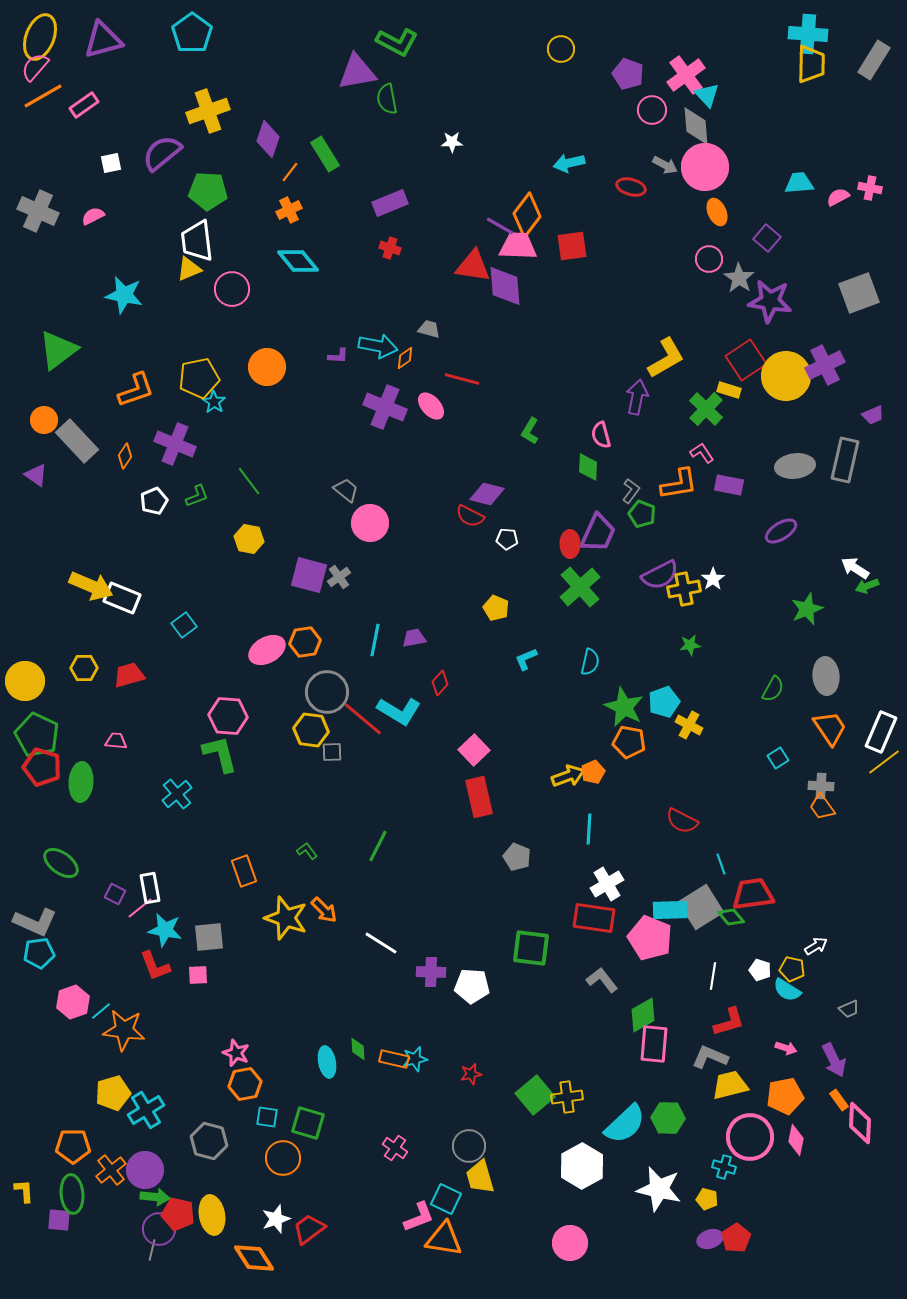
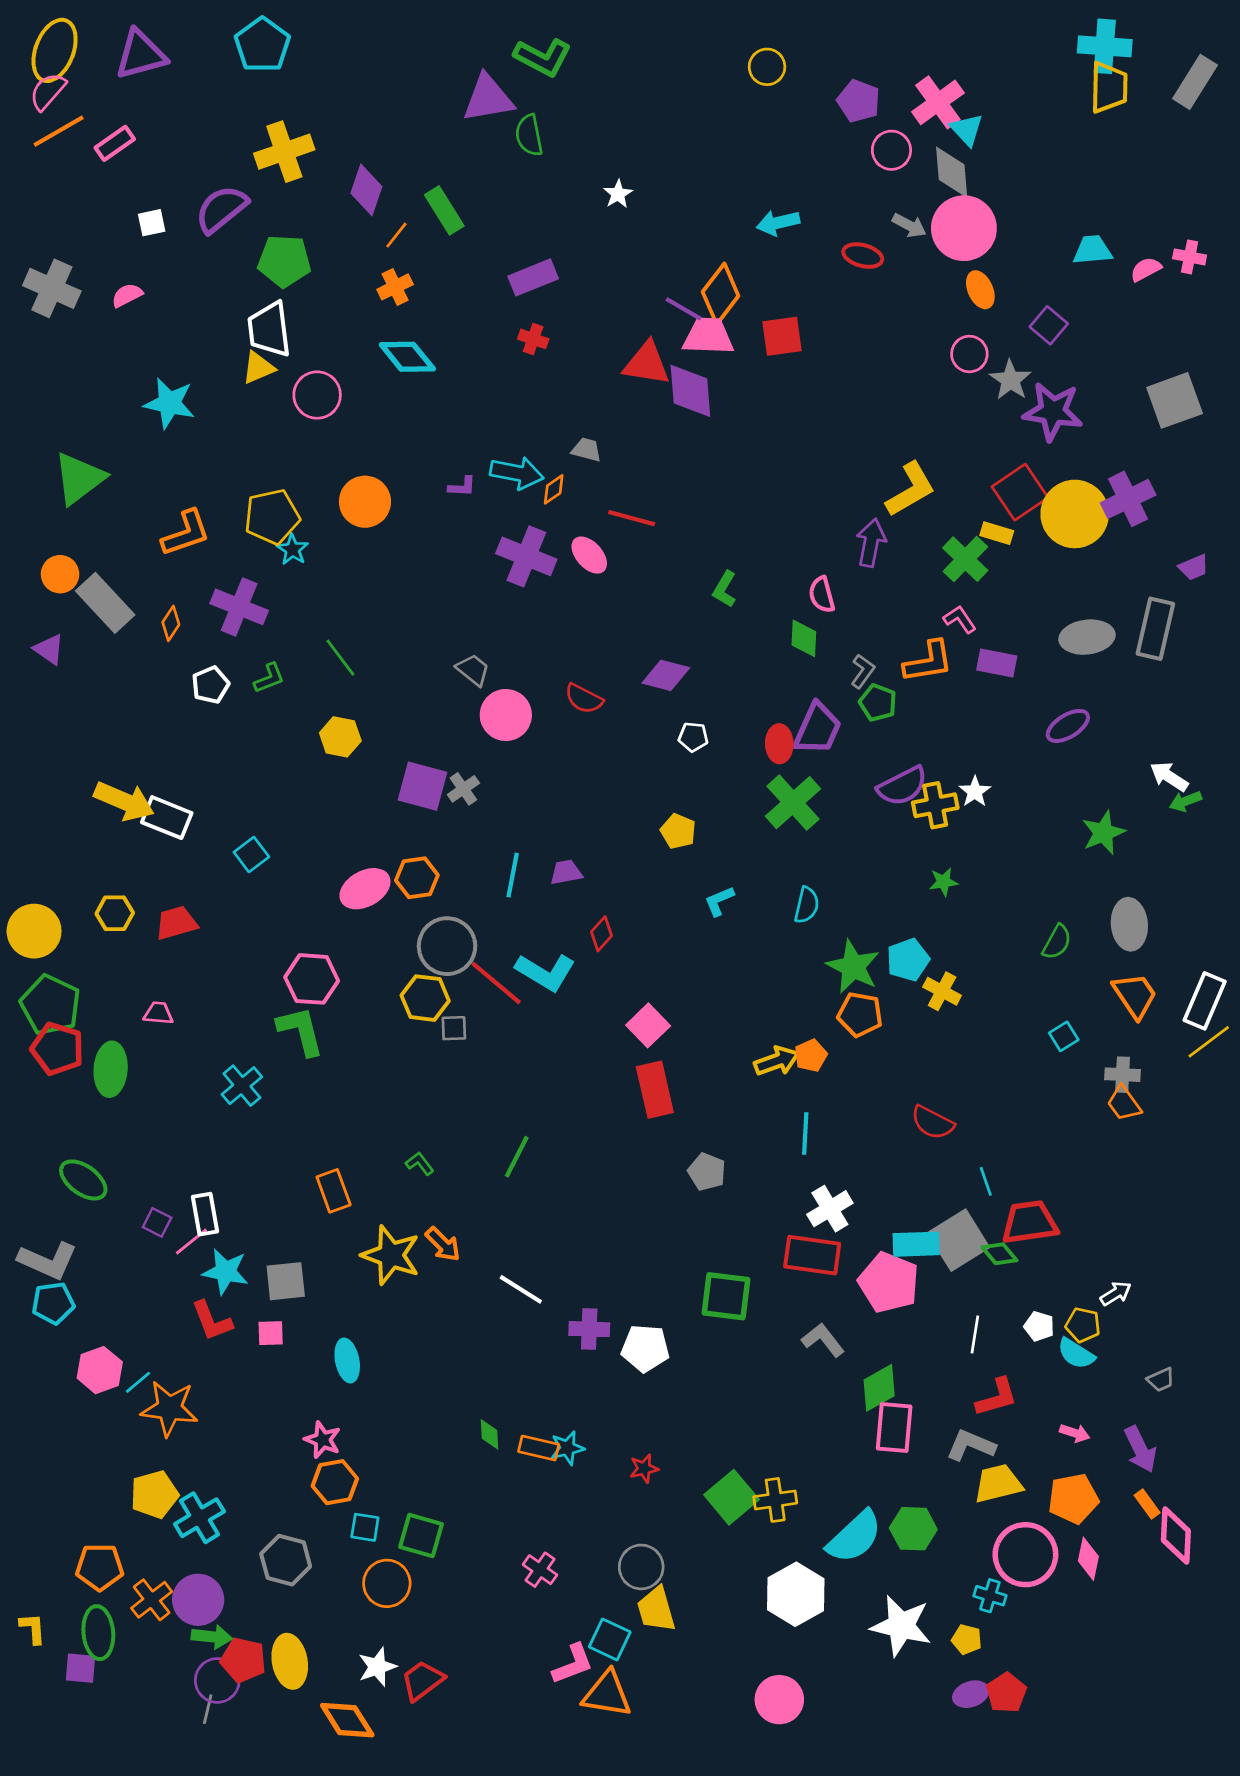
white star: (452, 142) -> (618, 194), turned -30
red semicircle: (470, 516) -> (584, 699), moved
cyan ellipse: (327, 1062) -> (347, 1360), moved

